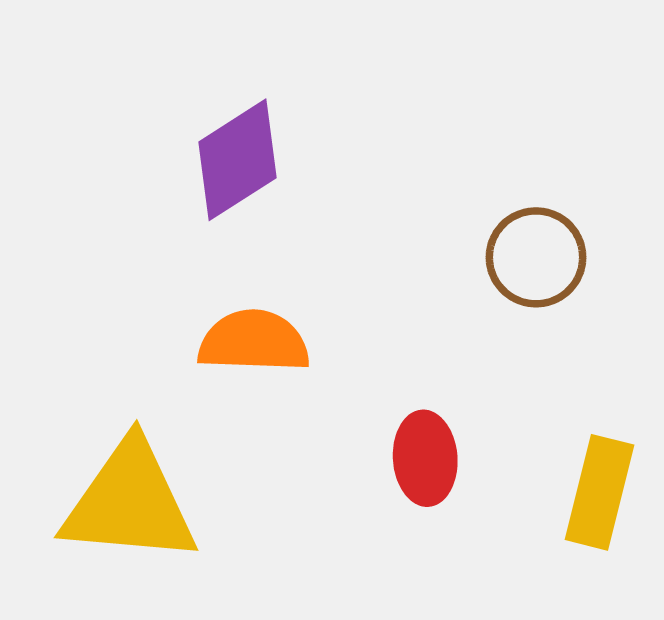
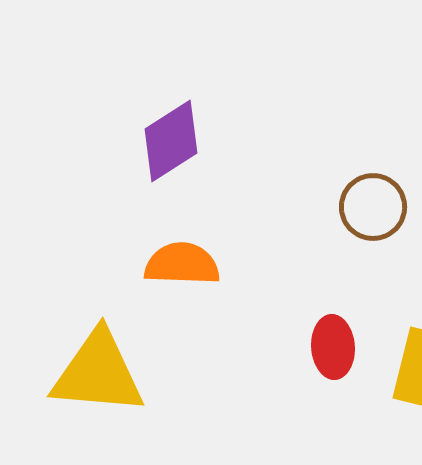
red ellipse: (425, 458) -> (333, 347), moved

